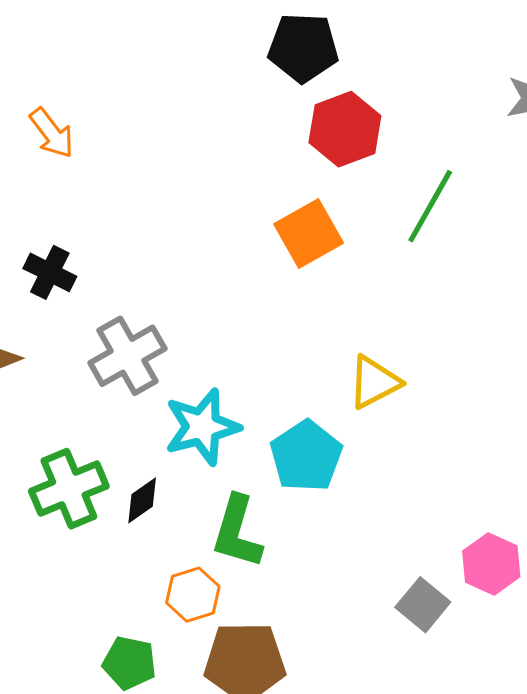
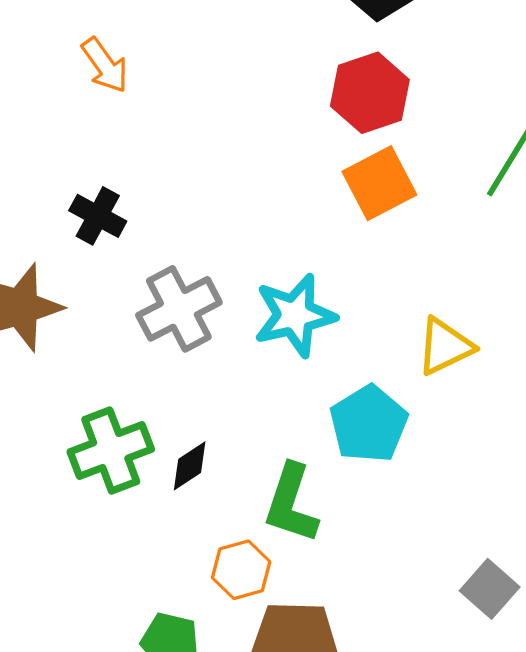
red hexagon: (345, 129) -> (370, 93), moved
cyan star: (202, 427) -> (295, 315), moved

